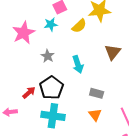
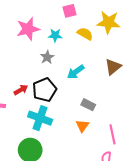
cyan star: (51, 24) -> (55, 35), moved
yellow semicircle: (79, 26) -> (85, 34), turned -119
cyan arrow: (78, 64) -> (76, 72), turned 60

